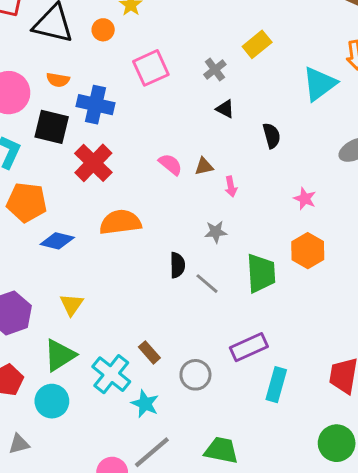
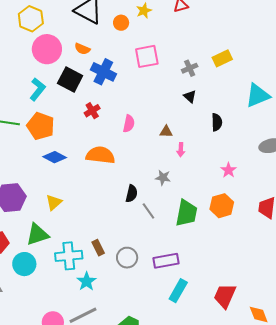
red cross: (93, 163) -> (92, 111), size x0.6
pink semicircle: (170, 164) -> (129, 124), moved, turned 48
cyan cross: (111, 374) -> (69, 256), turned 32
gray circle: (195, 375) -> (127, 258), moved

